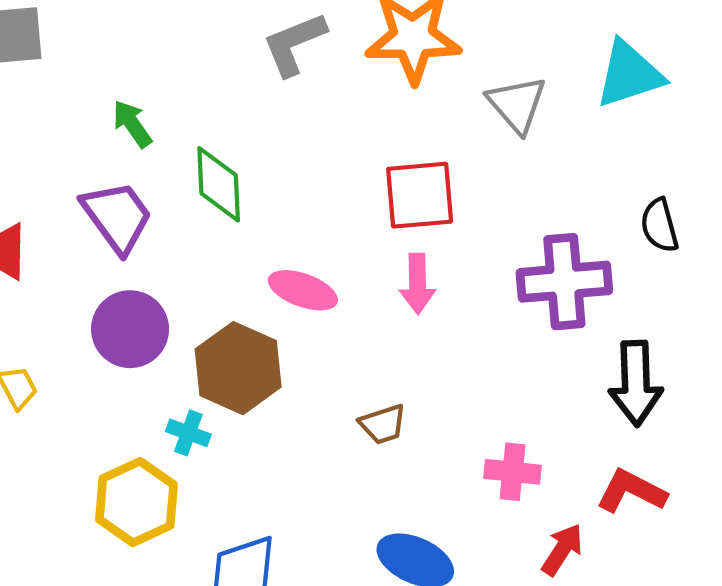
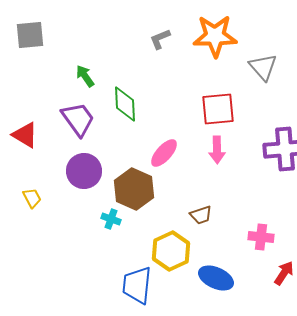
gray L-shape: (294, 44) -> (160, 39), size x0.7
pink ellipse: (303, 290) -> (164, 153), turned -68
yellow hexagon: (137, 502) -> (171, 251), moved

